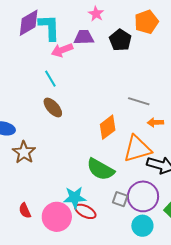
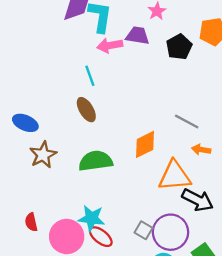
green semicircle: (100, 169) -> (96, 161), moved, turned 132

